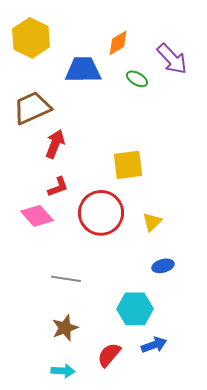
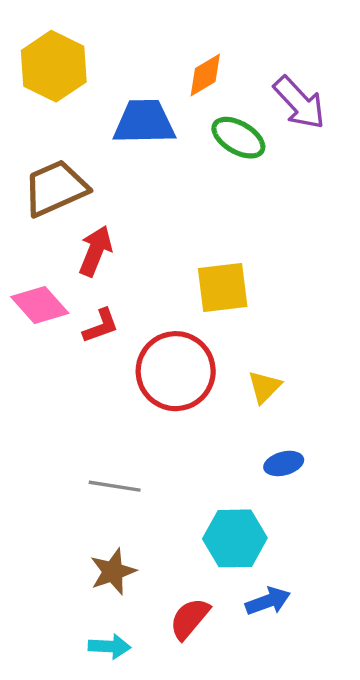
green ellipse: (137, 79) -> (238, 138), size x1.4
pink diamond: (37, 216) -> (40, 305), moved

